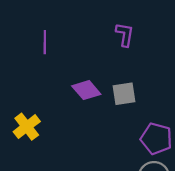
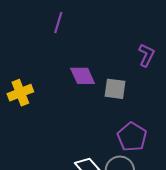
purple L-shape: (125, 35) -> (146, 55), moved

